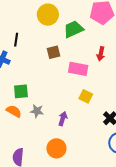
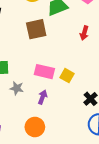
brown square: (53, 52) -> (36, 29), size x1.5
pink rectangle: (78, 69) -> (44, 72), moved

